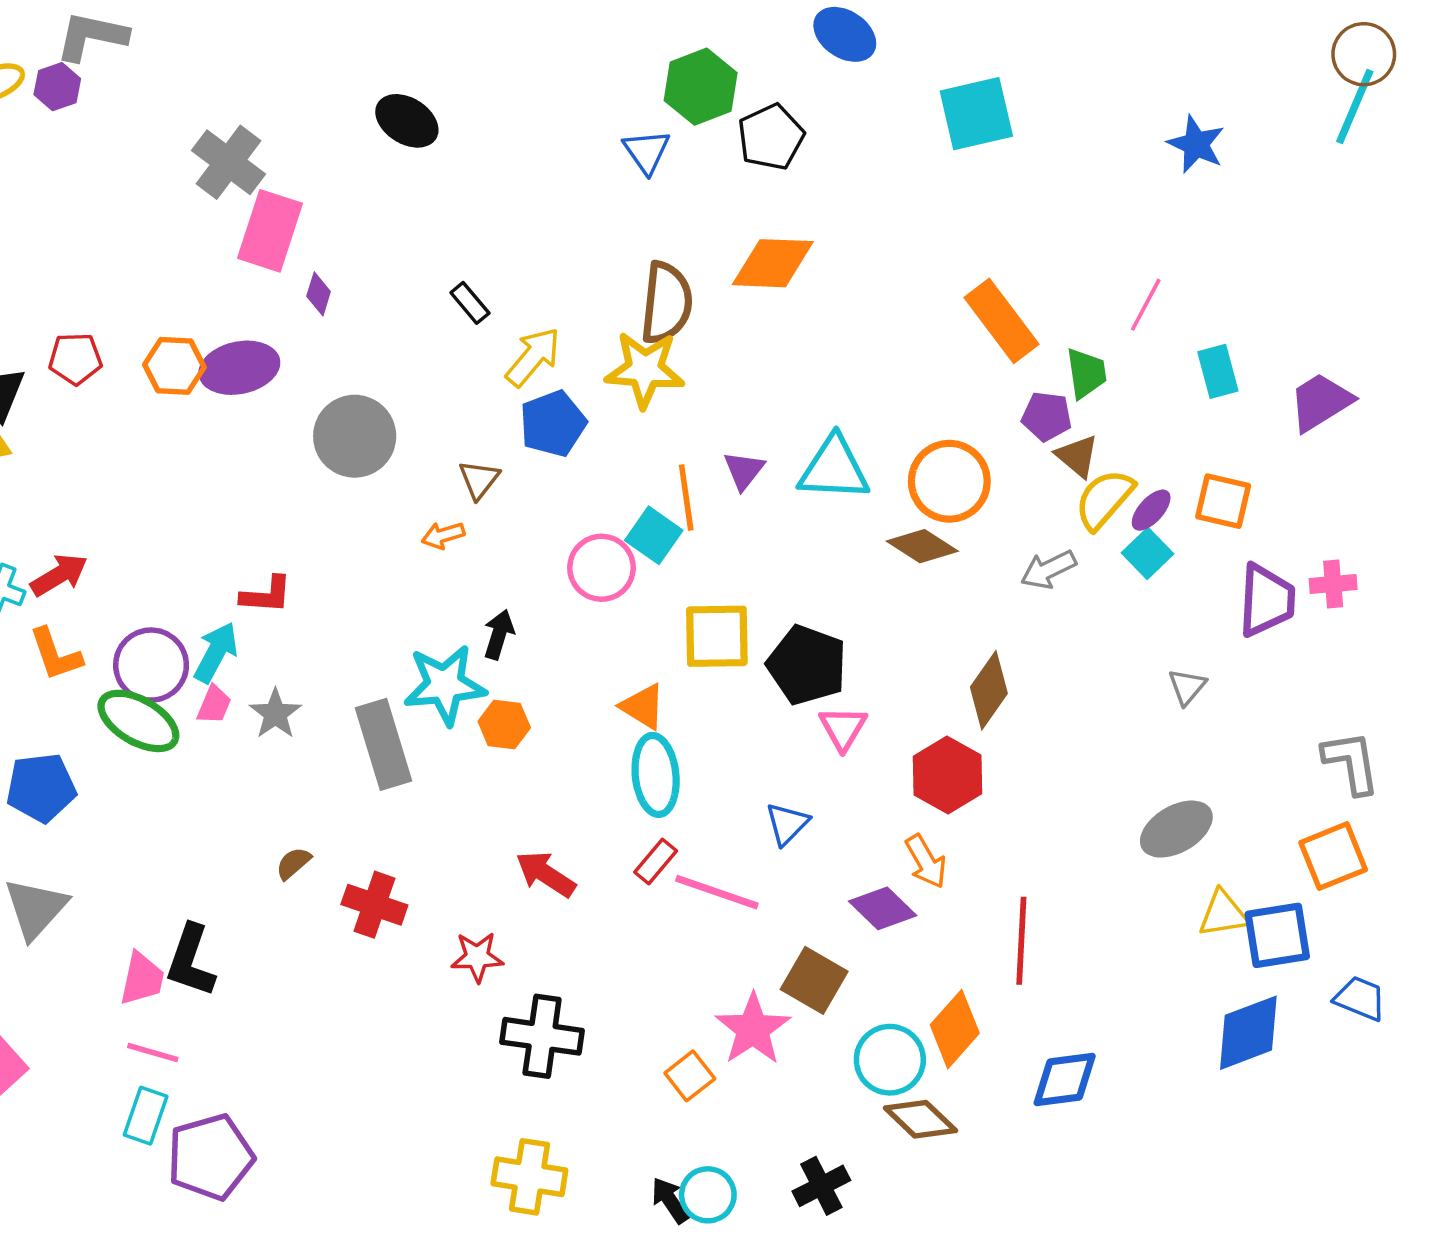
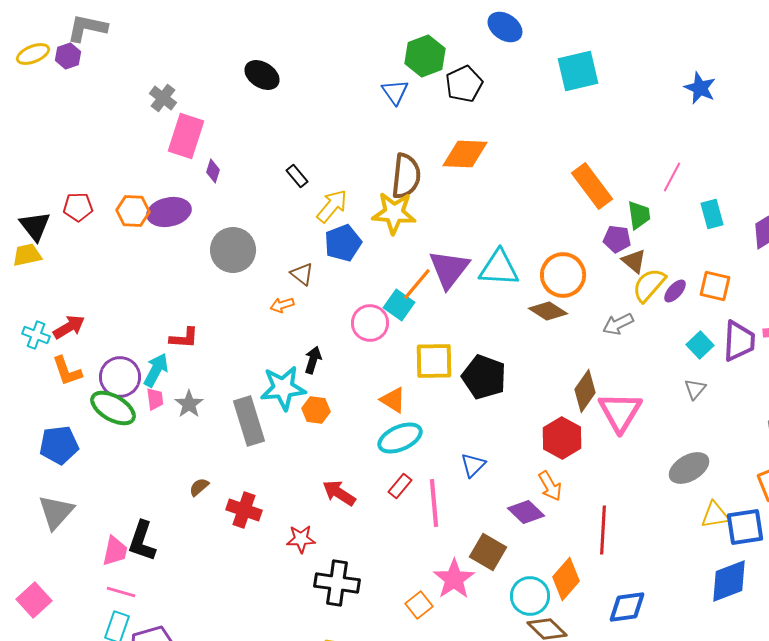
gray cross: (229, 162) -> (163, 98), size x0.7
purple triangle: (744, 470) -> (449, 269), size x1.8
brown triangle: (479, 479) -> (302, 274), turned -30
orange line: (686, 497) -> (417, 284), turned 48
cyan square: (1148, 553) -> (700, 345), moved
pink trapezoid: (214, 705) -> (155, 399), turned -30
pink triangle: (843, 728) -> (620, 412), moved, size x1.6
cyan ellipse: (656, 775) -> (400, 438), turned 72
pink line: (717, 892) -> (434, 503), turned 66

